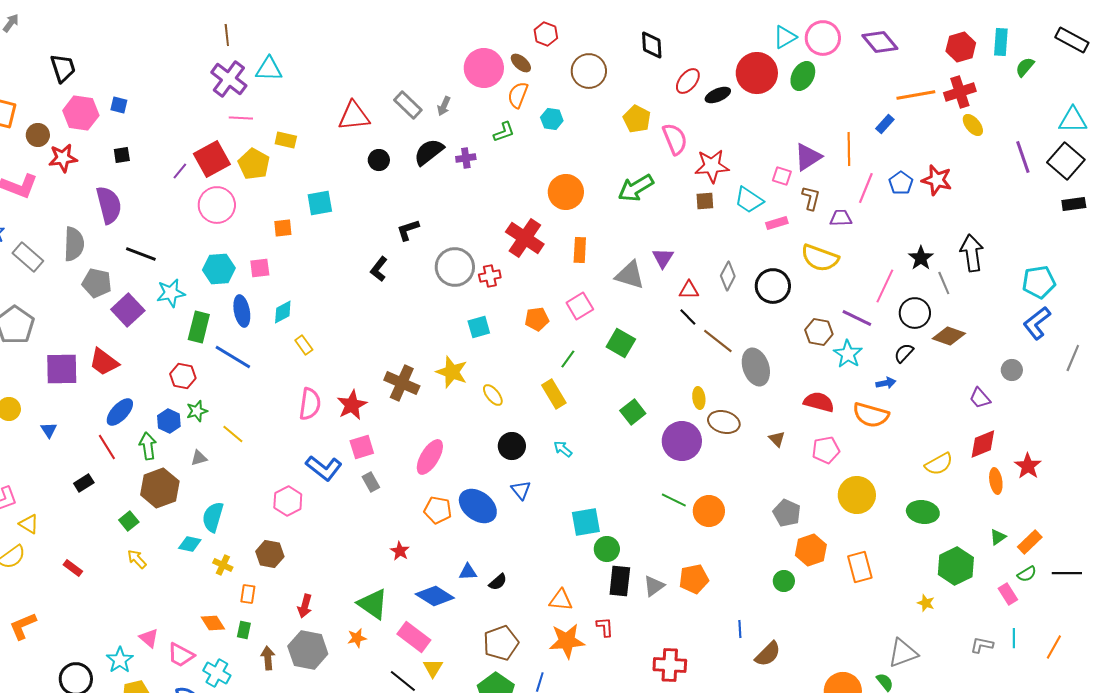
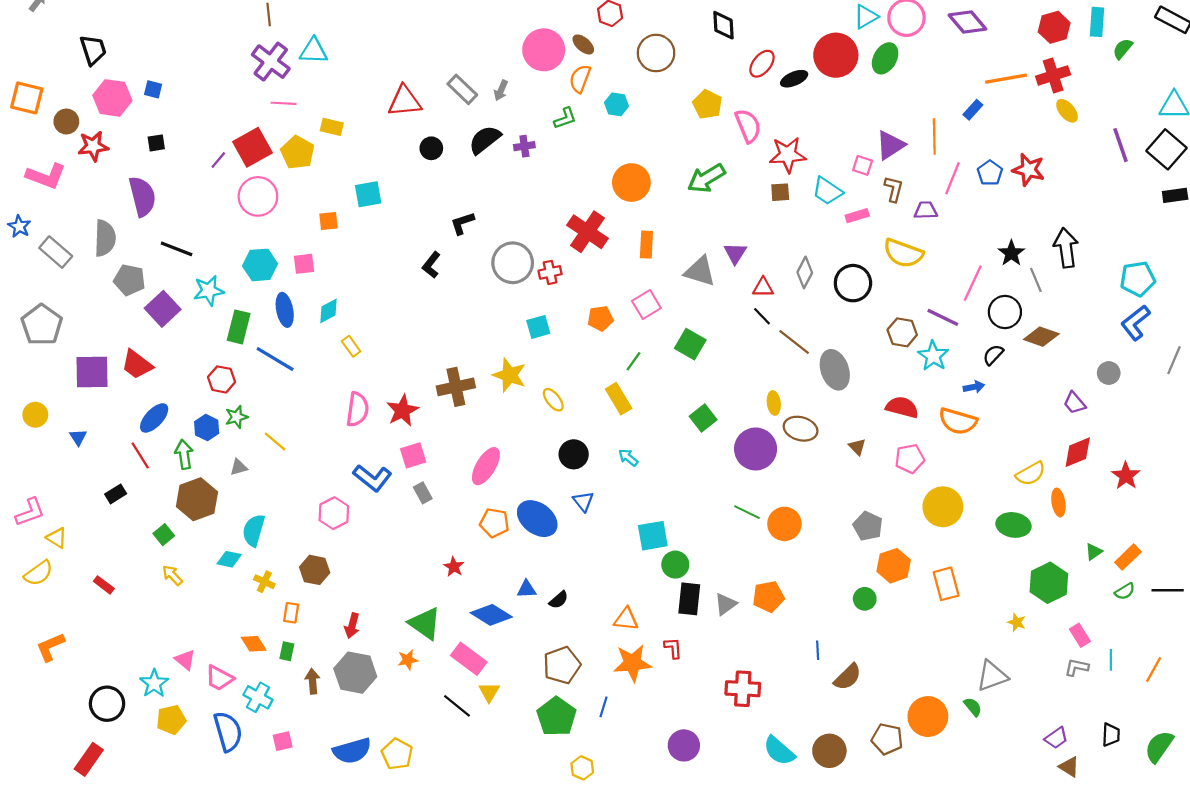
brown cross: (402, 383) -> (456, 387), turned -36
orange ellipse: (996, 481) -> (1058, 502), moved
pink rectangle: (1008, 594) -> (1080, 635), moved

